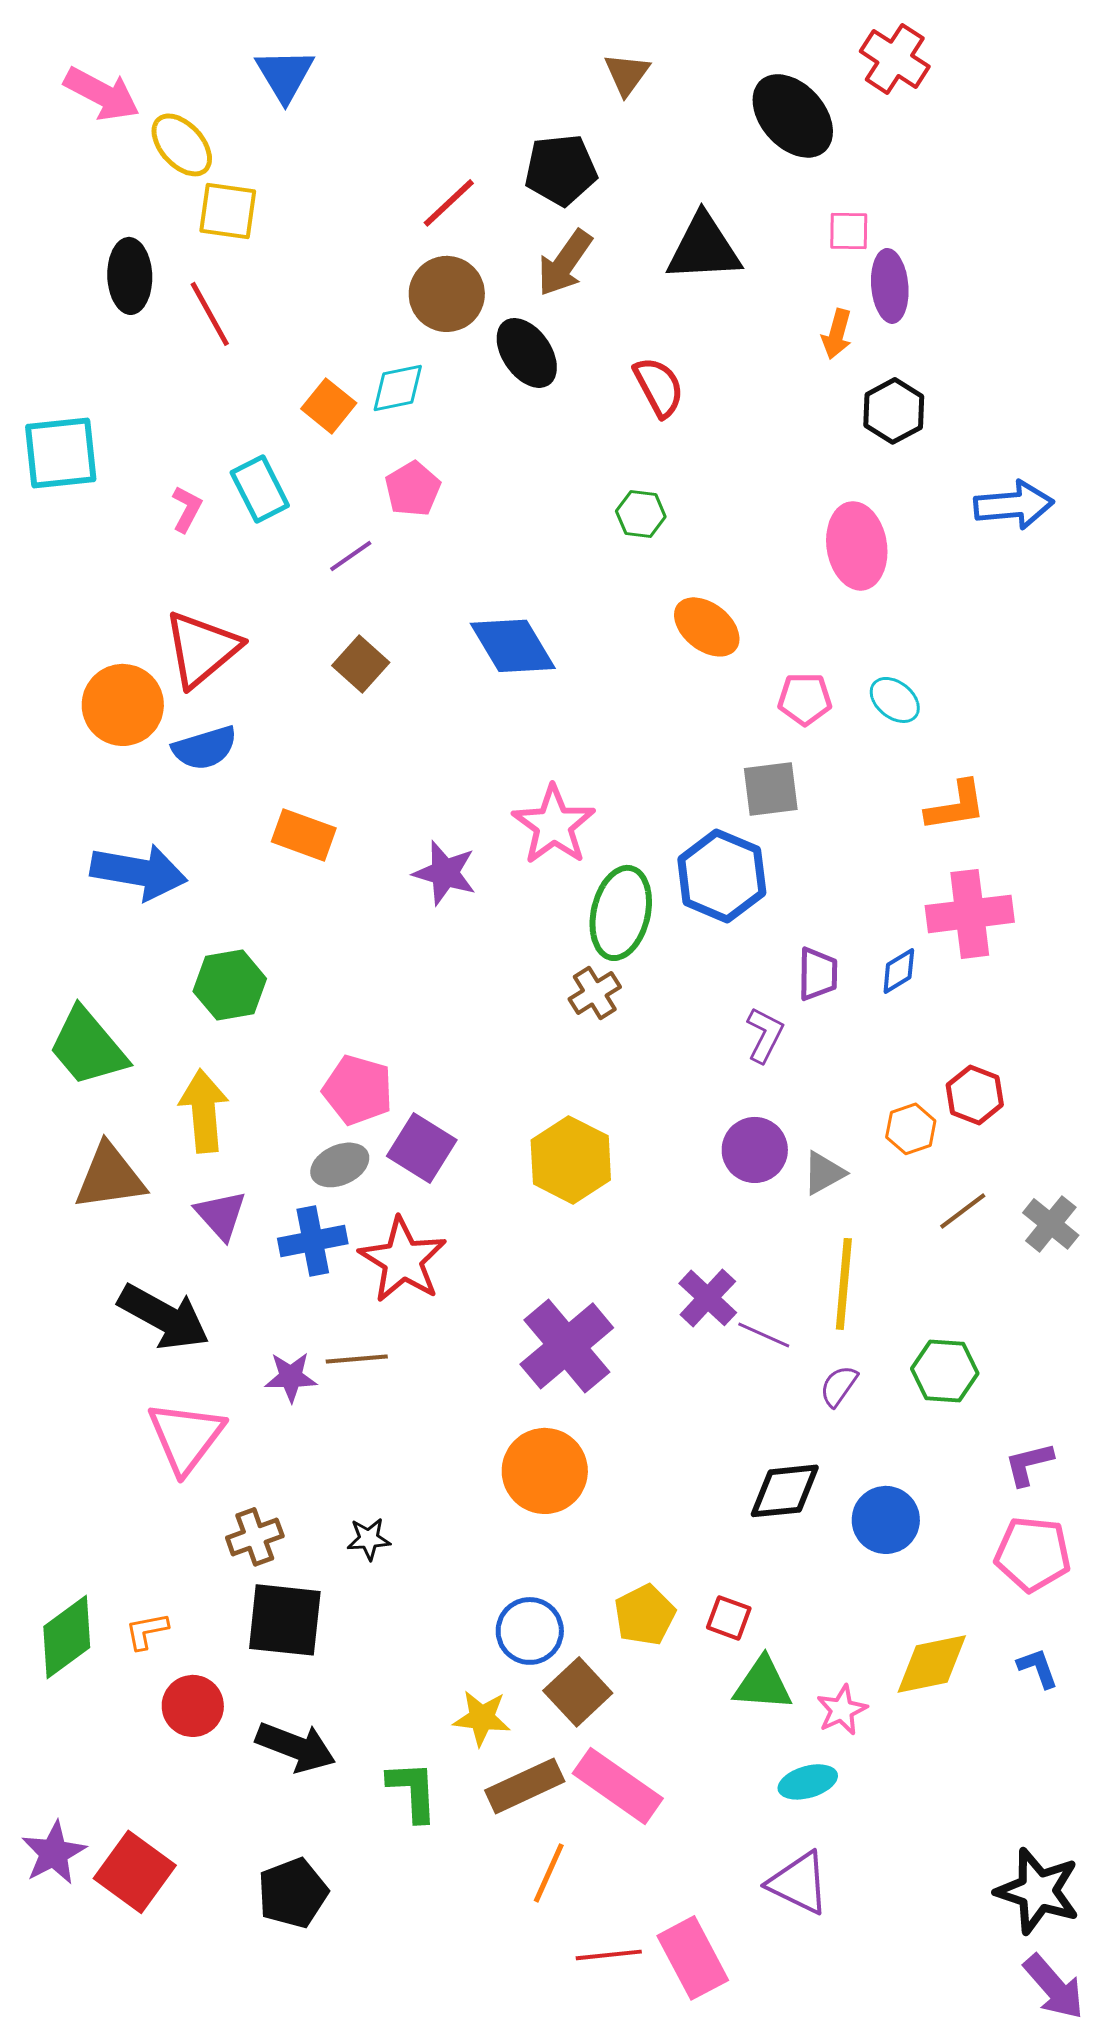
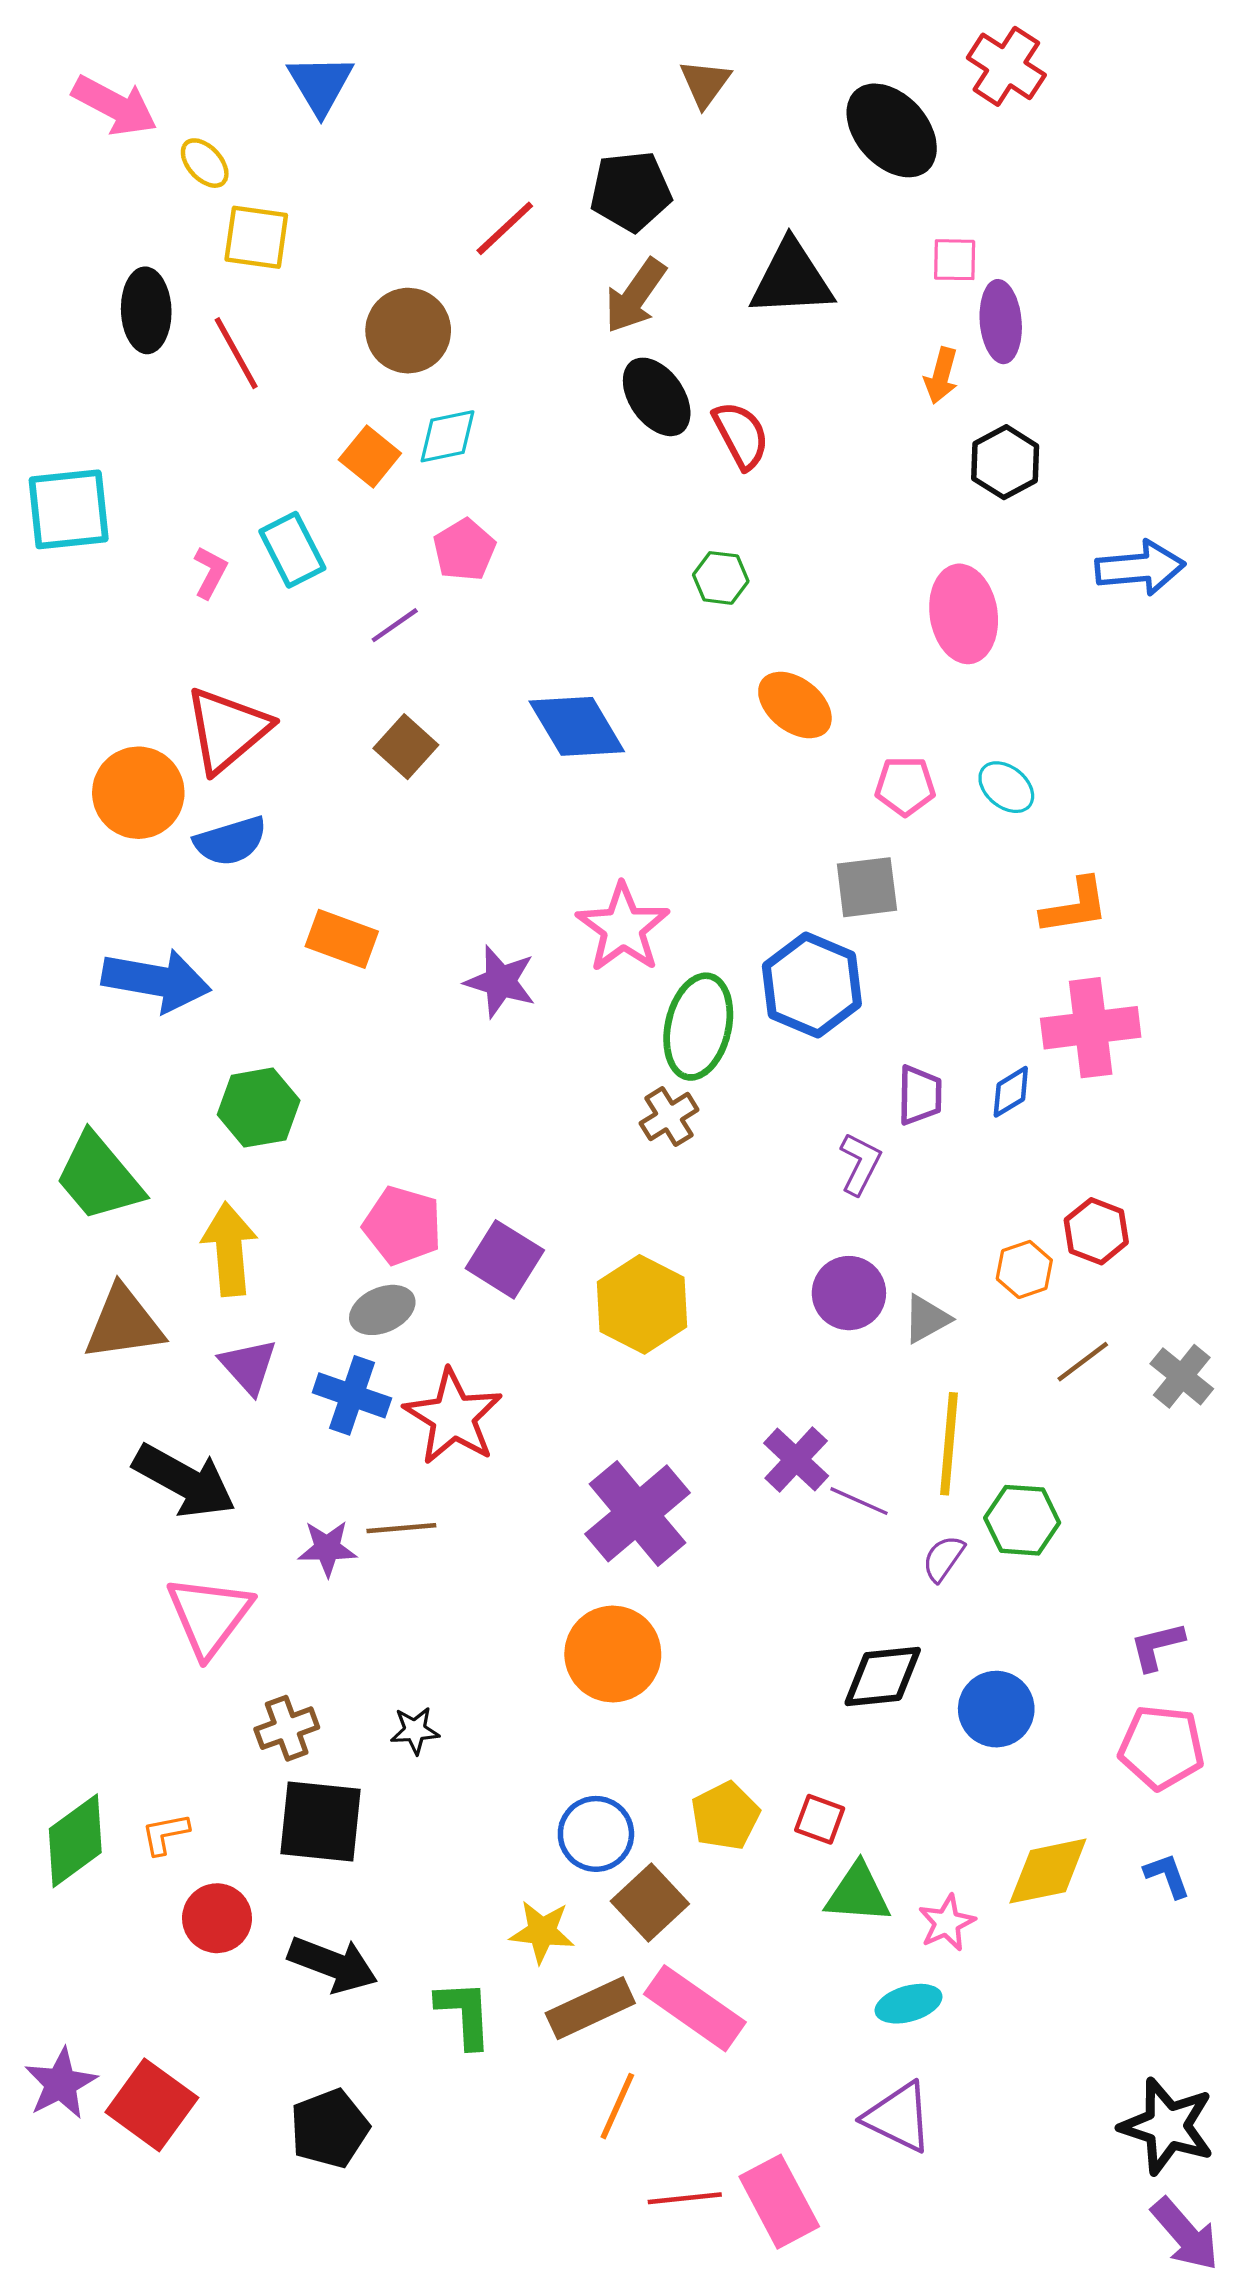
yellow ellipse: (182, 145) -> (205, 163), size x0.7
brown circle: (447, 294) -> (408, 331), moved
black ellipse: (527, 353) -> (657, 397), moved
purple square: (422, 1148) -> (505, 1259), moved
blue cross: (313, 1241) -> (352, 1395), turned 30
green hexagon: (945, 1371) -> (1022, 1520), moved

